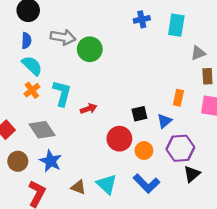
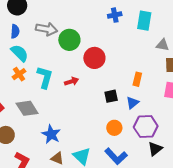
gray triangle: (198, 53) -> (163, 45), turned 32
orange rectangle: (178, 98) -> (137, 79), moved
red arrow: (88, 109) -> (72, 81), moved
red circle: (119, 139) -> (94, 58), moved
blue star: (51, 161) -> (51, 134), moved

